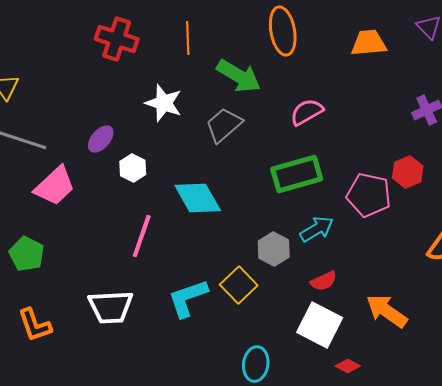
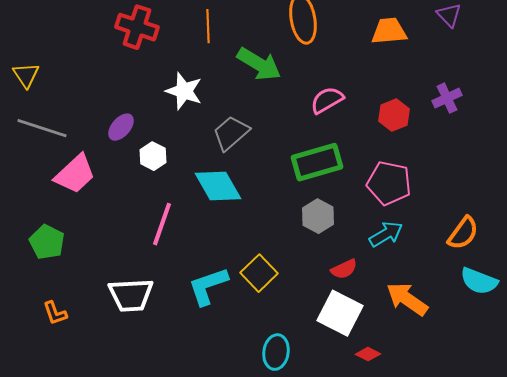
gray trapezoid: (224, 125) -> (231, 133), moved
red hexagon: (408, 172) -> (394, 115), moved
cyan arrow: (317, 229) -> (386, 234), moved
gray hexagon: (274, 249) -> (318, 216), moved
orange L-shape: (35, 325) -> (55, 313), size x0.7

